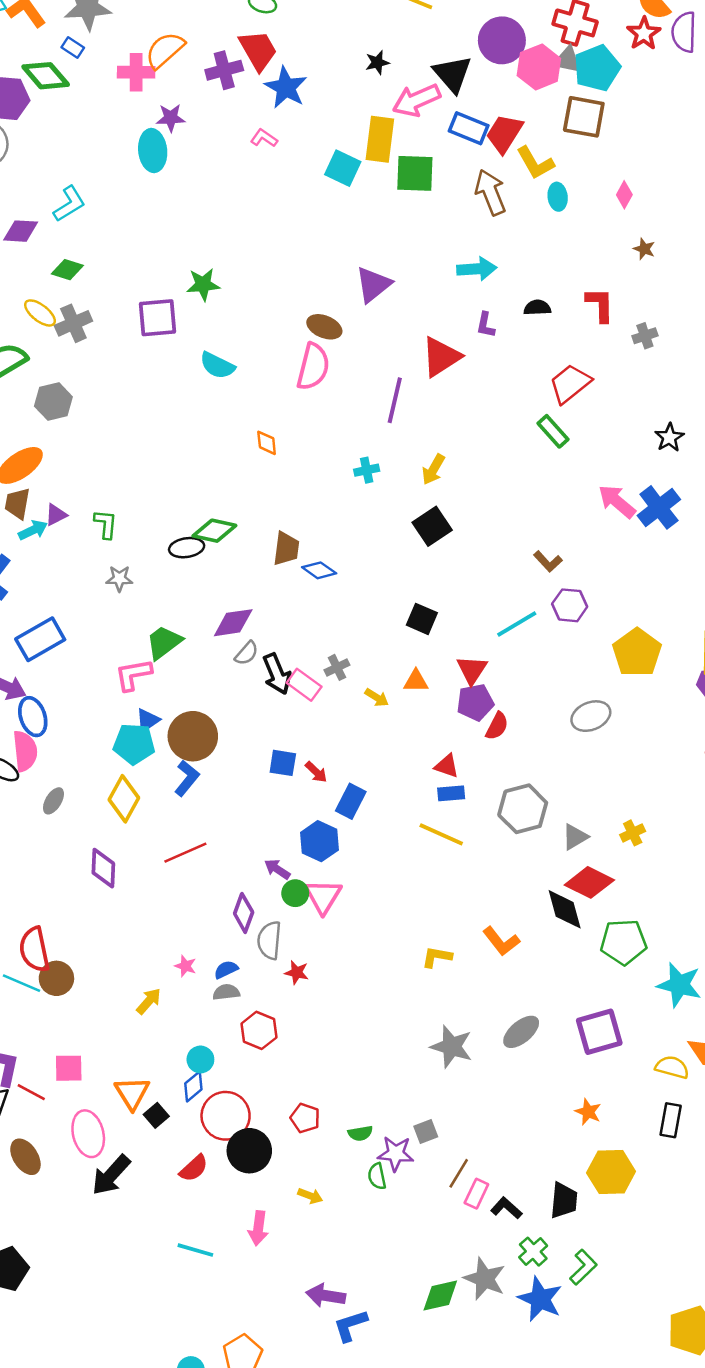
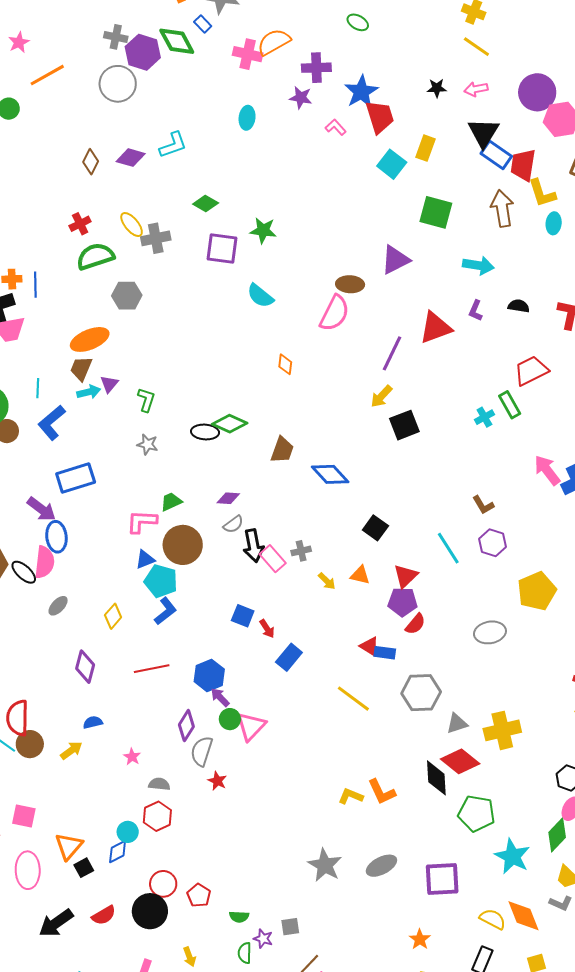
red trapezoid: (258, 50) -> (380, 117), moved
black triangle: (452, 74) -> (483, 133), moved
pink arrow: (416, 100) -> (476, 89), moved, size x0.6
purple star: (171, 118) -> (301, 98), moved
red trapezoid: (504, 133) -> (523, 165), turned -36
yellow rectangle: (380, 139) -> (426, 148), size x0.7
cyan ellipse: (153, 151) -> (247, 118), size x0.7
green square: (415, 173) -> (436, 212), moved
green diamond: (67, 270) -> (206, 203), moved
brown ellipse: (324, 327) -> (350, 284), turned -32
cyan cross: (367, 470) -> (484, 417), moved, turned -30
yellow arrow: (433, 470) -> (381, 396), moved
purple triangle: (56, 515) -> (109, 384), turned -36
black square: (432, 526) -> (404, 425), moved
blue diamond: (319, 570) -> (330, 474), moved, size x1.4
purple diamond: (233, 623) -> (228, 498), size x0.7
cyan line: (517, 624) -> (448, 548), turned 76
green trapezoid: (164, 642) -> (171, 502), size x0.7
brown circle: (193, 736) -> (183, 545), moved
cyan pentagon: (134, 744) -> (161, 581), moved
blue rectangle: (451, 793) -> (385, 653), moved
yellow diamond: (124, 799) -> (113, 616), size x0.7
yellow cross: (633, 833) -> (502, 730), size x1.8
blue hexagon: (319, 841) -> (209, 675), moved
yellow L-shape: (437, 957) -> (351, 796), moved
blue semicircle: (226, 970) -> (93, 722), moved
yellow arrow: (149, 1001) -> (71, 750), moved
red hexagon: (259, 1030) -> (157, 816), moved
red circle: (226, 1116) -> (163, 884), moved, size x0.7
purple star: (396, 1154) -> (263, 939), size x0.7
black arrow: (111, 1175) -> (56, 923), moved
yellow arrow: (310, 1196) -> (189, 957), turned 36

